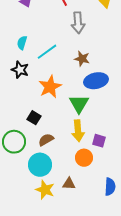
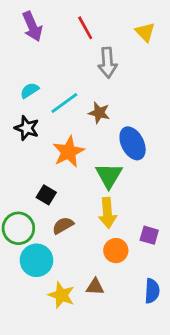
cyan semicircle: (22, 43) -> (30, 90), turned 40
brown star: (82, 59) -> (99, 113), moved
blue ellipse: (96, 81) -> (133, 143), turned 75
purple square: (99, 141) -> (149, 235), moved
cyan circle: (40, 165) -> (36, 260), moved

